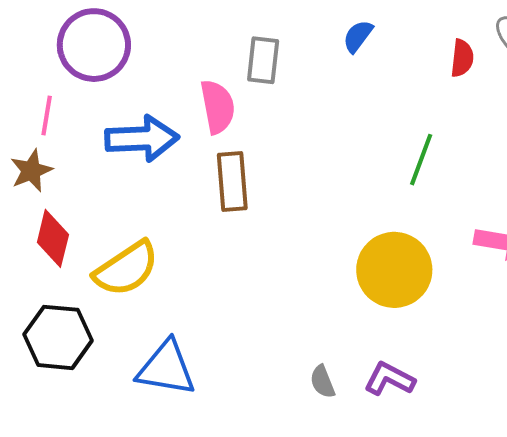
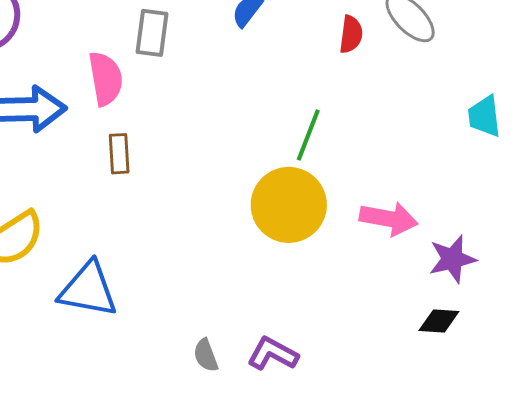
brown rectangle: (232, 182) -> (119, 154), size x0.7
yellow circle: (394, 270) -> (289, 205), moved
blue triangle: (166, 368) -> (88, 290), moved

